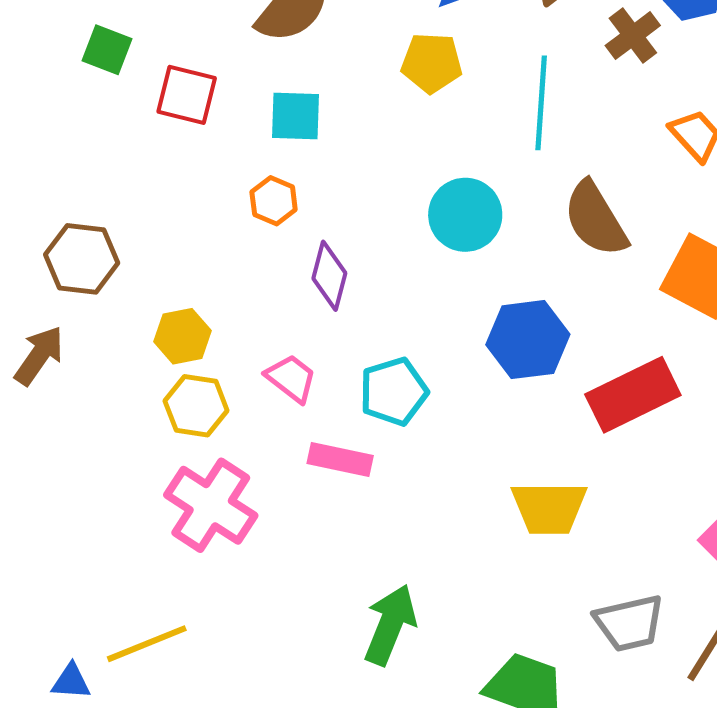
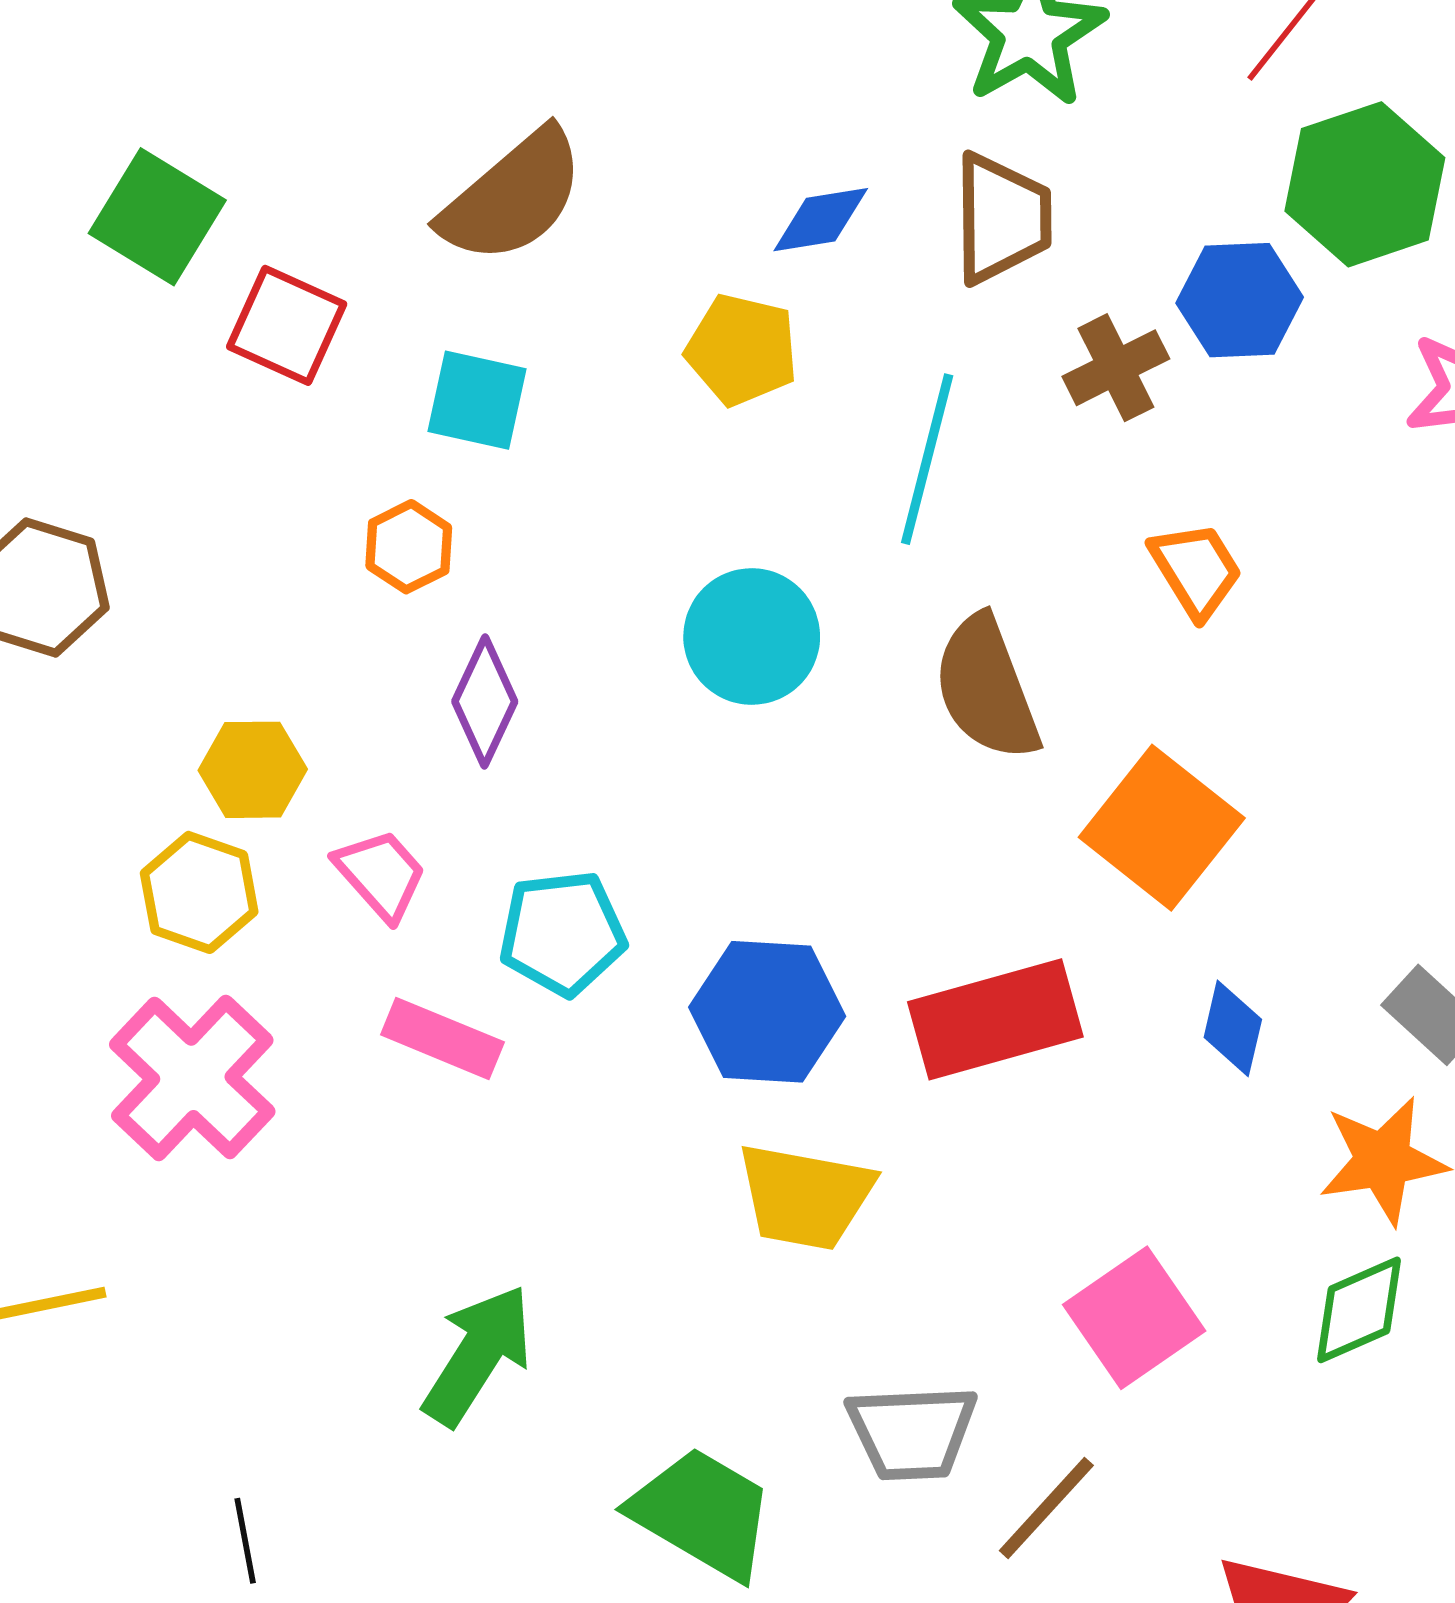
green square: (107, 50) -> (157, 217), size x1.4
yellow hexagon: (182, 336) -> (253, 770), moved
blue hexagon: (528, 340) -> (767, 1012), moved

